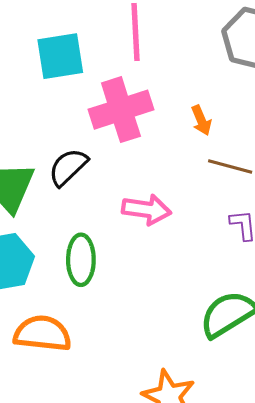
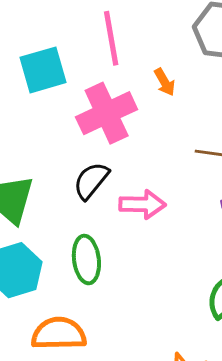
orange arrow: (201, 120) -> (165, 82), moved
black semicircle: (68, 167) -> (91, 181), moved

